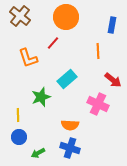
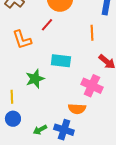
cyan rectangle: (67, 79) -> (61, 61), turned 48
orange semicircle: (70, 125) -> (77, 109), moved
green arrow: (38, 153) -> (40, 130), moved

